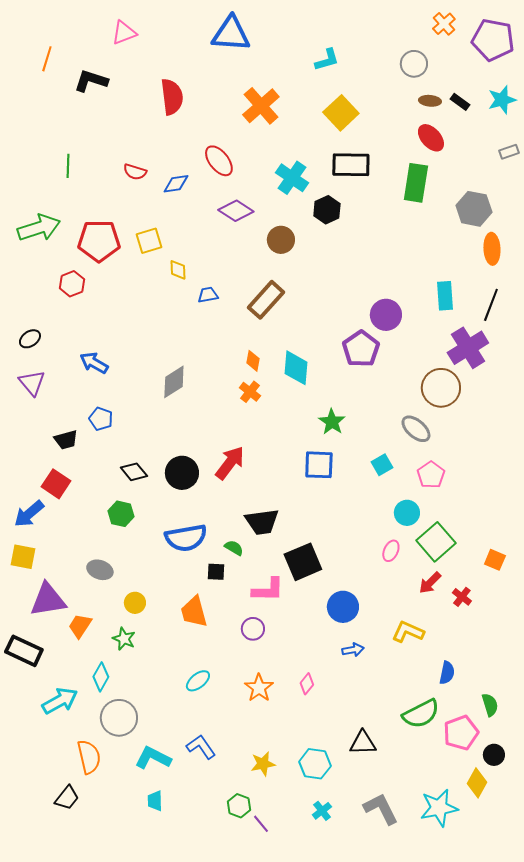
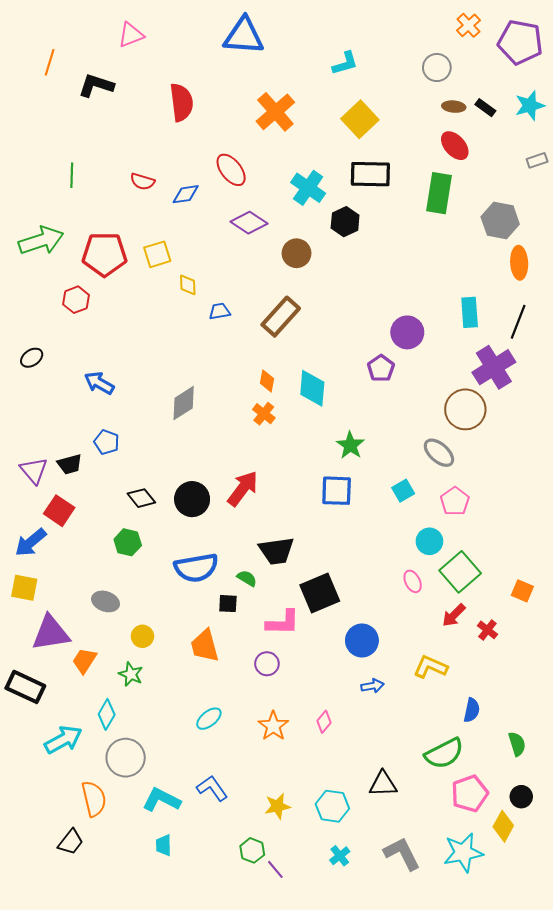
purple pentagon: (361, 349) -> (381, 368), size x0.7
purple triangle: (32, 383) -> (34, 471), moved
pink ellipse: (391, 551) -> (413, 581), turned -50
pink pentagon: (461, 733) -> (470, 794), moved

